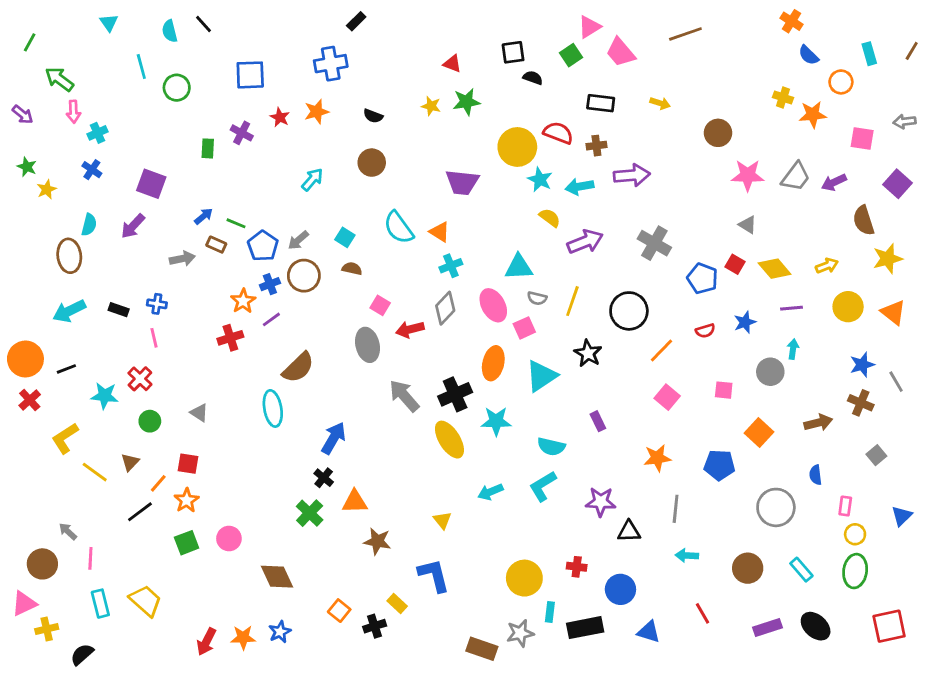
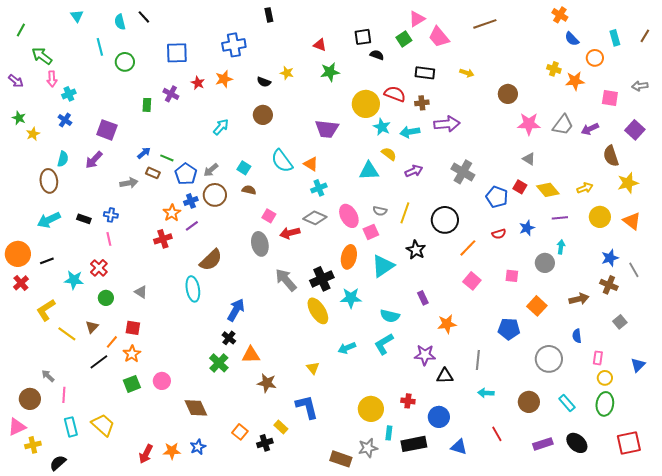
black rectangle: (356, 21) -> (269, 15), moved, turned -56
yellow star: (431, 106) -> (287, 73), moved
purple arrow: (585, 242) -> (414, 171), size x0.7
cyan triangle: (519, 267) -> (369, 171), moved
gray diamond: (445, 308) -> (315, 218), turned 70
orange star: (657, 458) -> (447, 324), moved

